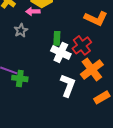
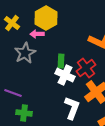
gray star: (21, 30) -> (25, 53), size x1.5
green cross: (20, 78) -> (24, 113), moved

